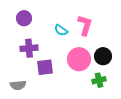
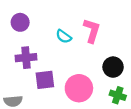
pink circle: (79, 59) -> (79, 88), moved
green cross: (99, 80) -> (118, 95), moved, turned 32

